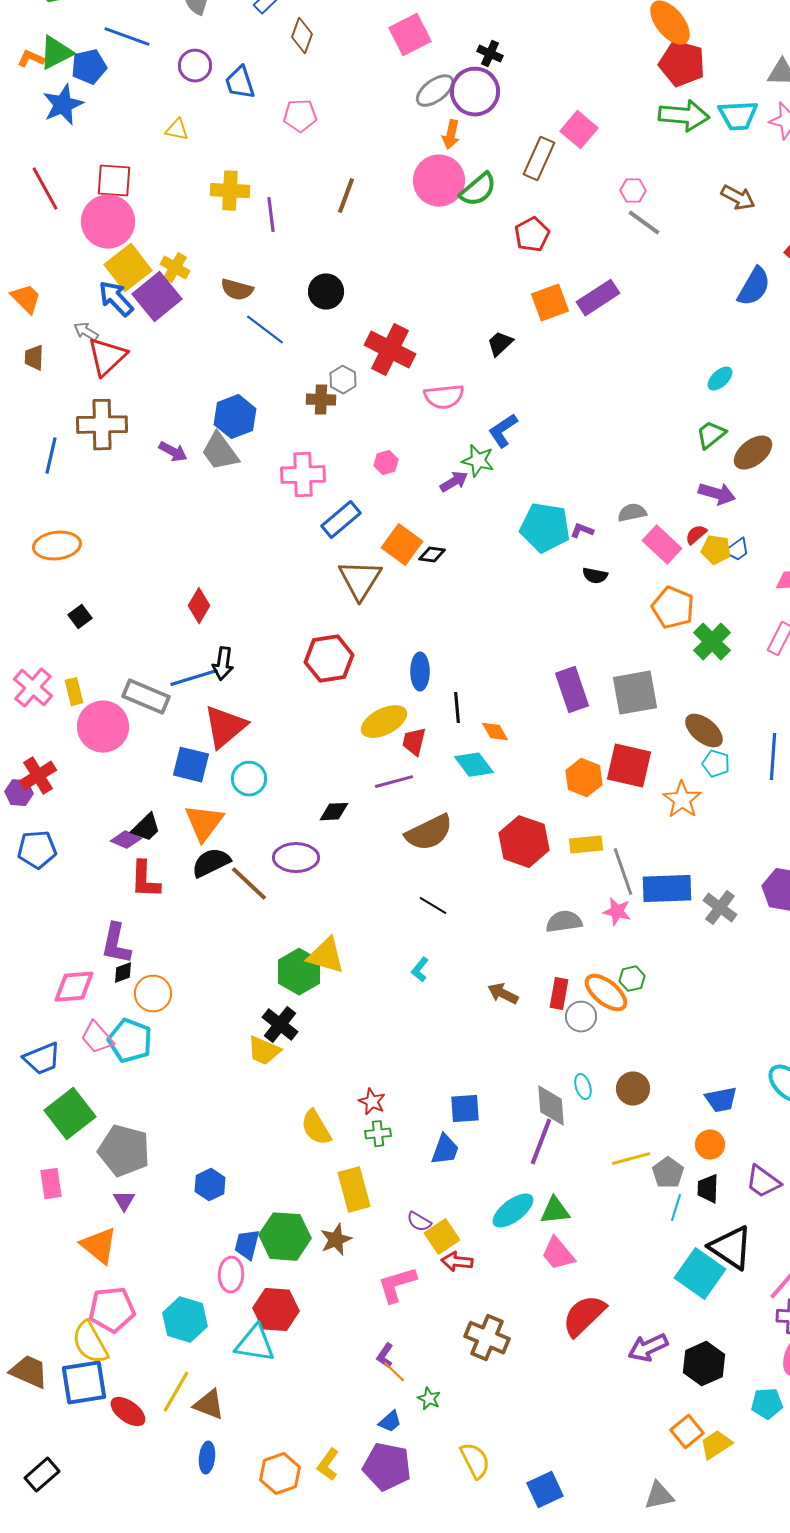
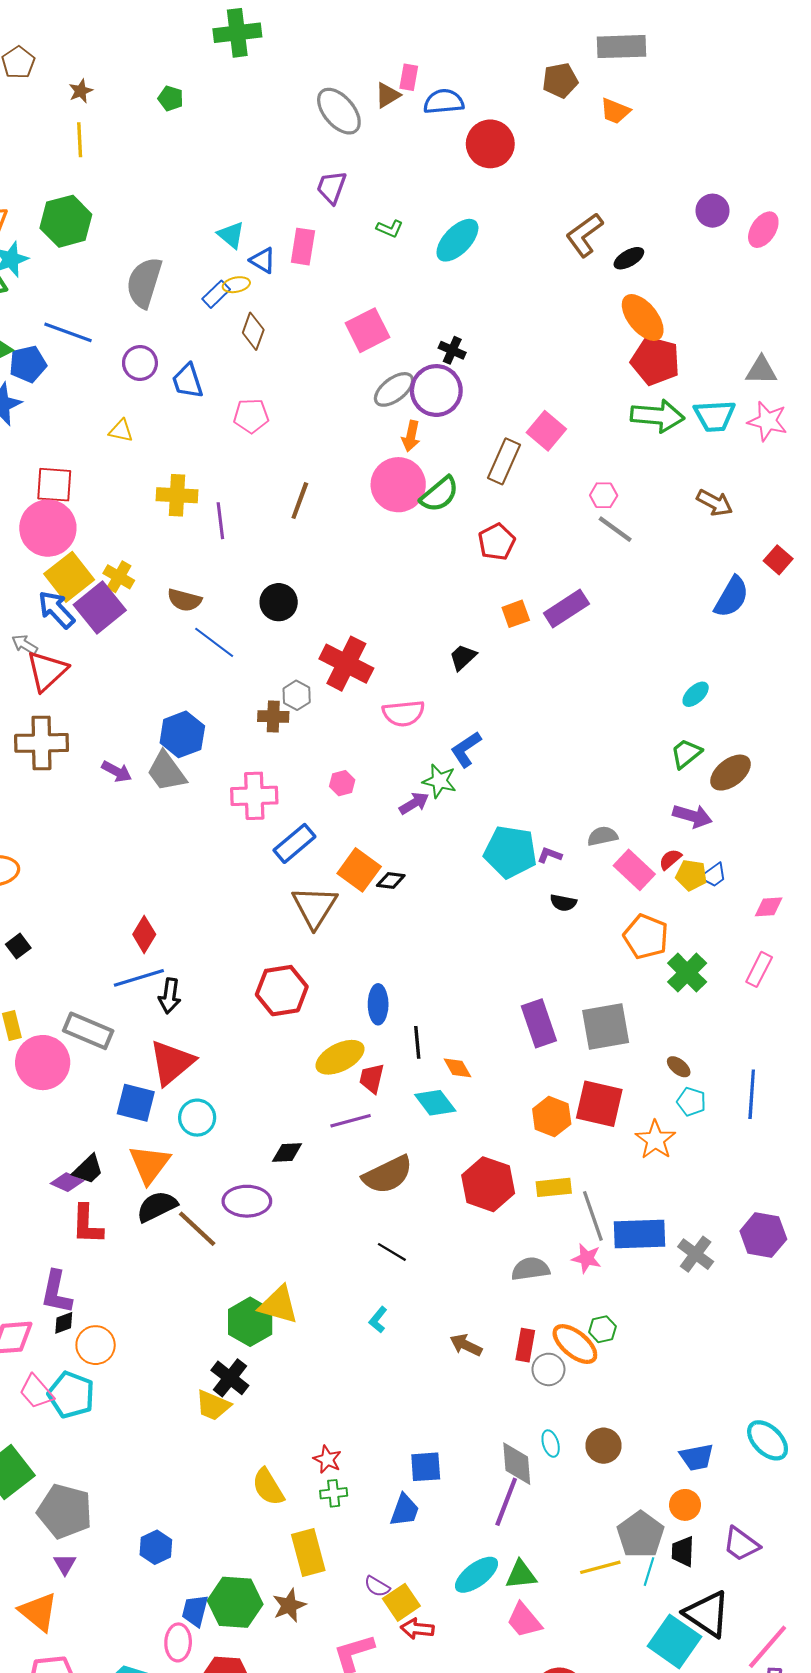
orange square: (550, 303) -> (516, 614), size x0.7
blue line: (194, 678) -> (139, 978), moved
brown ellipse: (704, 731) -> (679, 1067), size x0.6
yellow line: (631, 1159) -> (600, 1567), moved
gray pentagon: (668, 1173) -> (641, 1535), size x1.4

